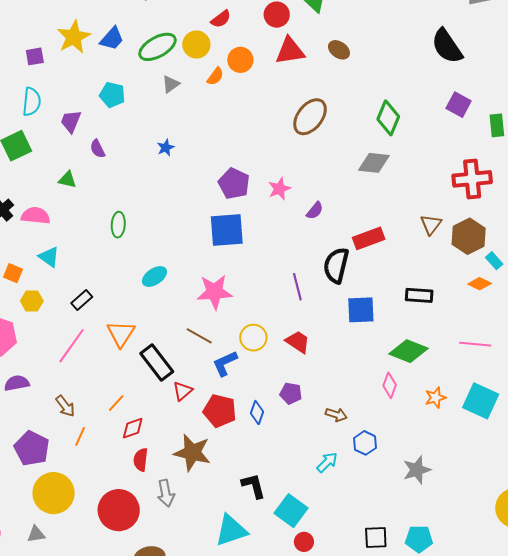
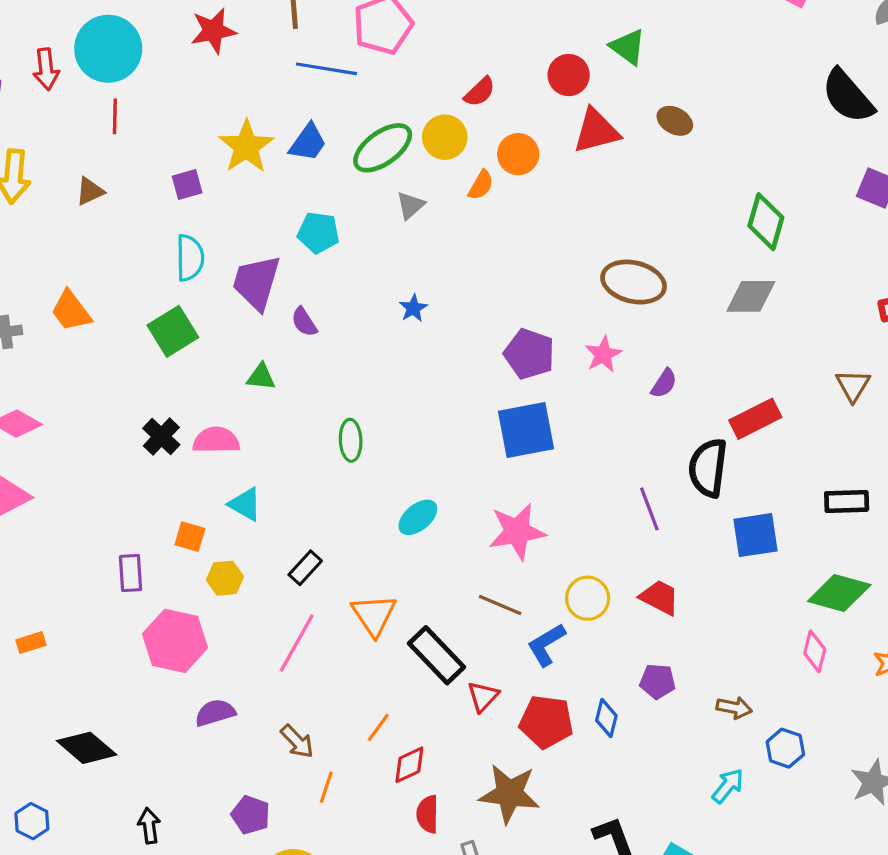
brown ellipse: (310, 117) -> (634, 282), moved, turned 72
purple trapezoid: (71, 121) -> (256, 283), size x1.5
purple pentagon: (32, 448) -> (251, 815), size x0.7

